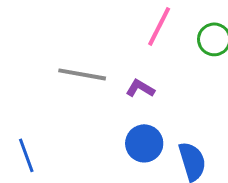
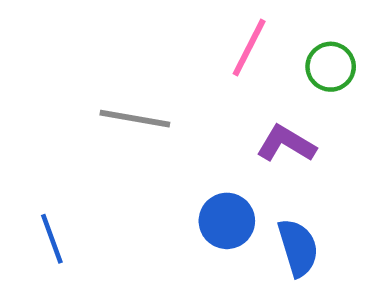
purple L-shape: (140, 88) -> (286, 144), moved, size x1.4

